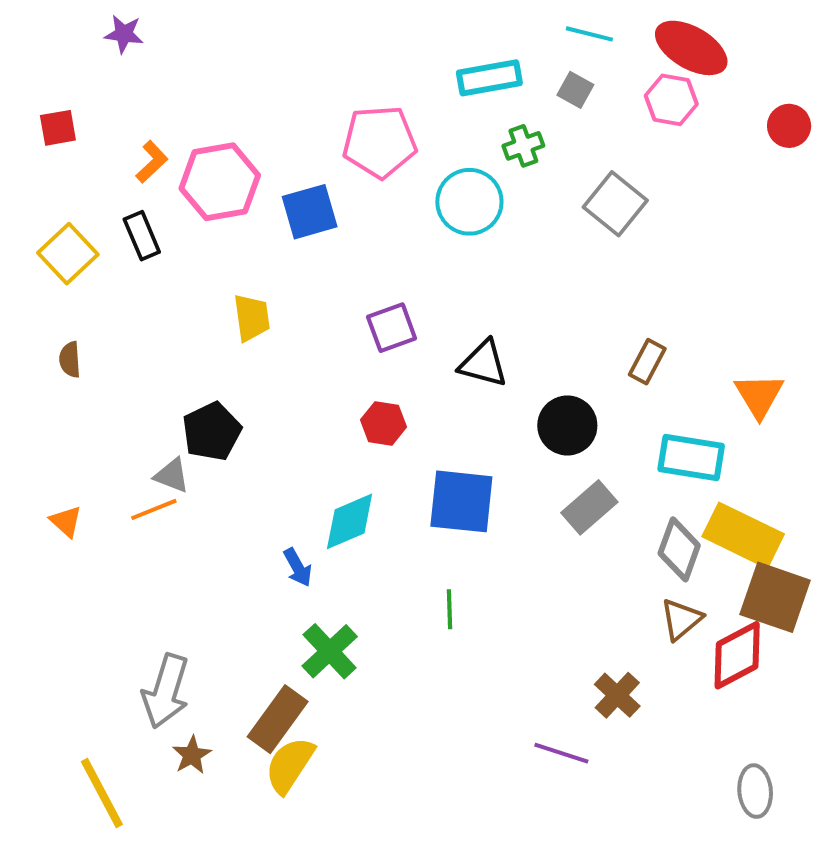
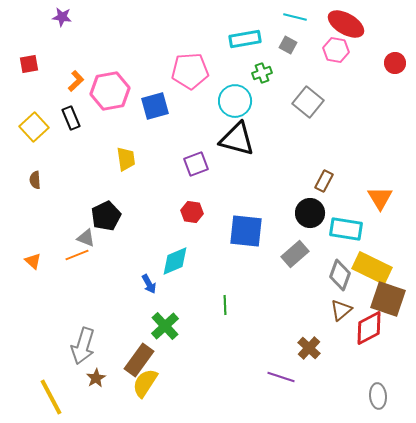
black triangle: (483, 364) -> (237, 139), moved, size x1.4
black circle: (567, 425) -> (310, 213), moved
blue square: (461, 501) -> (246, 231), moved

